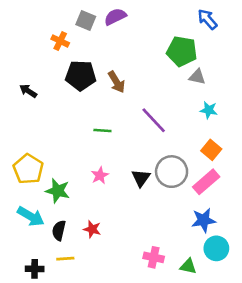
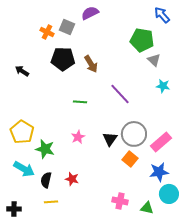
gray square: (86, 20) -> (67, 27), moved
gray triangle: (197, 77) -> (154, 60), turned 32
orange square: (211, 150) -> (130, 159), moved
black cross: (35, 269) -> (14, 209), moved

